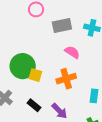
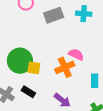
pink semicircle: (72, 52) -> (76, 55), moved
black rectangle: (34, 105) -> (28, 92), moved

